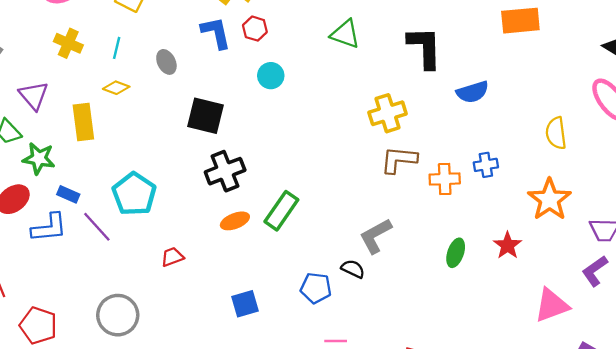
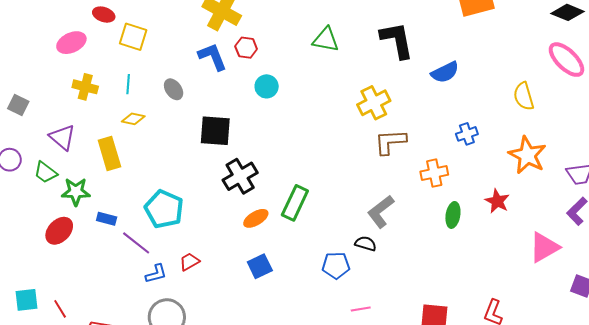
orange cross: (445, 179) -> (434, 173), moved
blue L-shape: (49, 228) -> (156, 274), moved, size x0.7
red trapezoid: (172, 257) -> (189, 262), moved
blue square: (245, 304) -> (260, 266), moved

